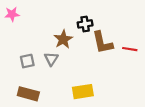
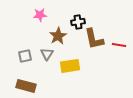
pink star: (12, 14) -> (40, 15), moved
yellow rectangle: (83, 92) -> (70, 66), moved

